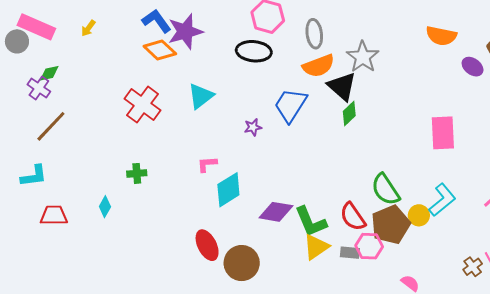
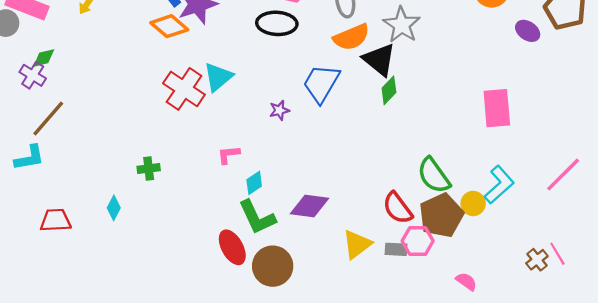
red cross: (142, 105) -> (184, 89), moved
cyan L-shape: (34, 176) -> (29, 158), moved
cyan diamond: (228, 190) -> (254, 183), size x0.6
green L-shape: (311, 222) -> (257, 217), moved

